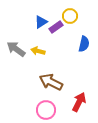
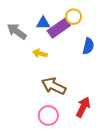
blue triangle: (41, 22) -> (43, 23), turned 32
purple rectangle: (56, 27) -> (59, 28), size x1.5
gray arrow: (16, 49) -> (17, 31), moved

